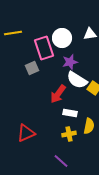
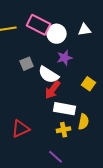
pink rectangle: (44, 48) -> (39, 25), moved, turned -45
white semicircle: (77, 80) -> (49, 75), moved
white rectangle: (70, 113) -> (65, 109), size x1.5

